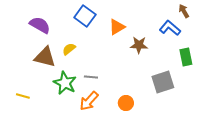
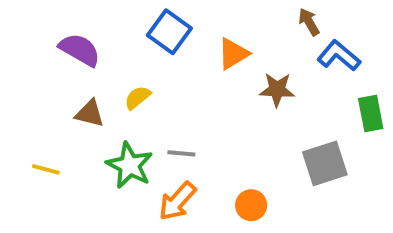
brown arrow: (184, 11) -> (309, 22), moved
brown triangle: (45, 57) -> (90, 114), size x0.7
yellow line: (23, 96) -> (46, 169), moved

